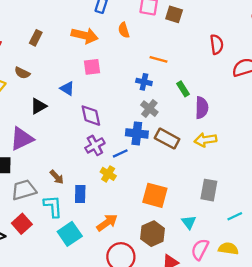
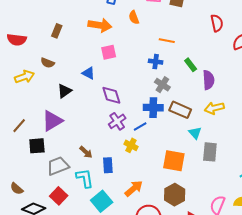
gray rectangle: (209, 190) -> (210, 152), moved
cyan triangle: (189, 222) -> (195, 133), moved

